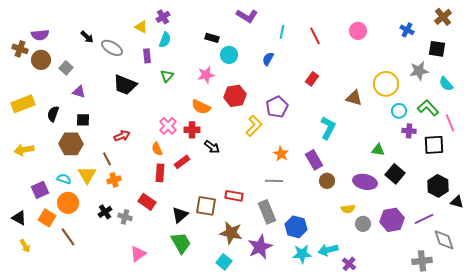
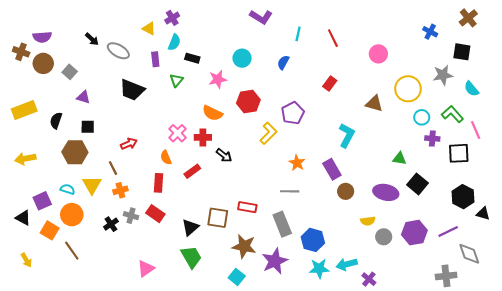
pink circle: (358, 31) -> (378, 54), moved
black rectangle: (212, 38) -> (192, 58), moved
red rectangle: (160, 173) -> (158, 183), moved
gray cross: (125, 217) -> (131, 216), moved
black triangle: (19, 218) -> (23, 218), moved

